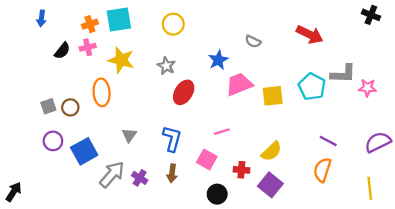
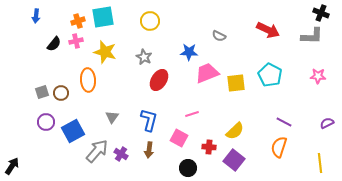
blue star: (218, 60) -> (189, 52), turned 30
gray L-shape: (343, 74) -> (312, 36), moved
purple semicircle: (378, 142) -> (327, 123), size x0.6

